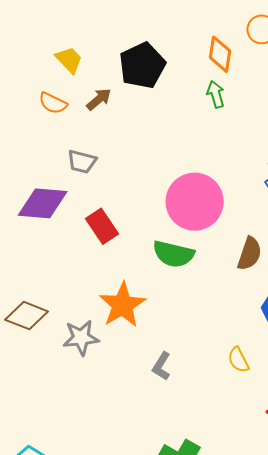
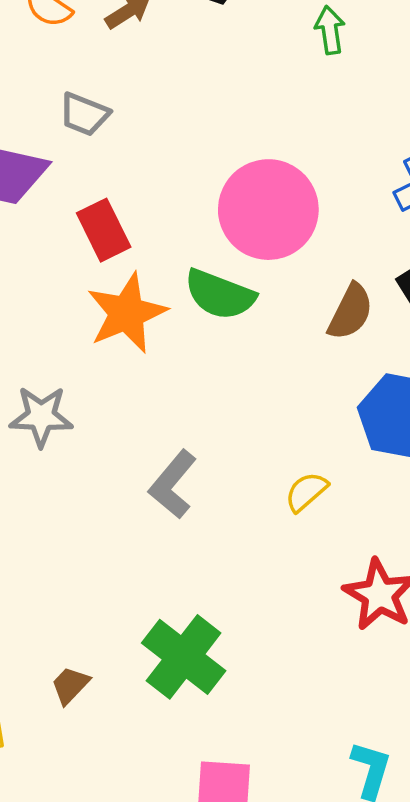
orange star: (122, 305) -> (127, 313), moved
yellow semicircle: (238, 360) -> (306, 492), turned 68
gray L-shape: (161, 366) -> (173, 484), size x1.4

